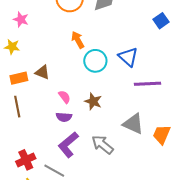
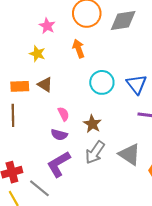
pink star: (21, 19) -> (47, 26), moved
orange arrow: (78, 40) -> (79, 49), moved
yellow star: (12, 47) -> (37, 54), moved
gray arrow: (102, 145) -> (95, 152), moved, turned -105

